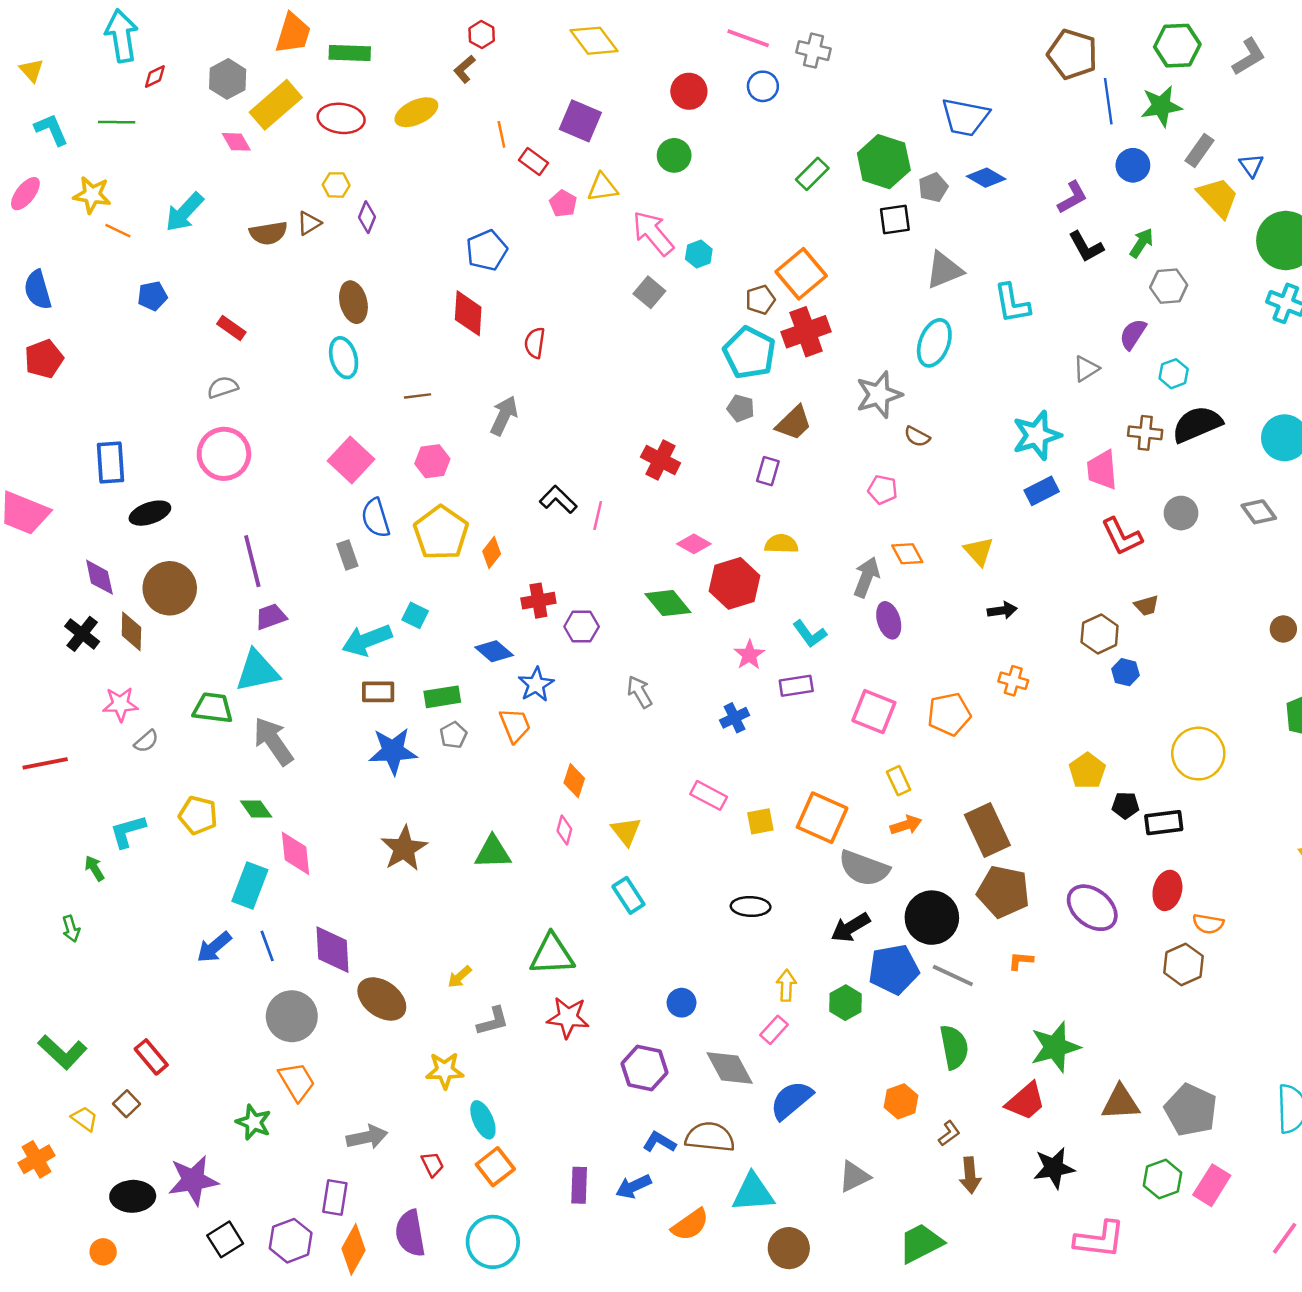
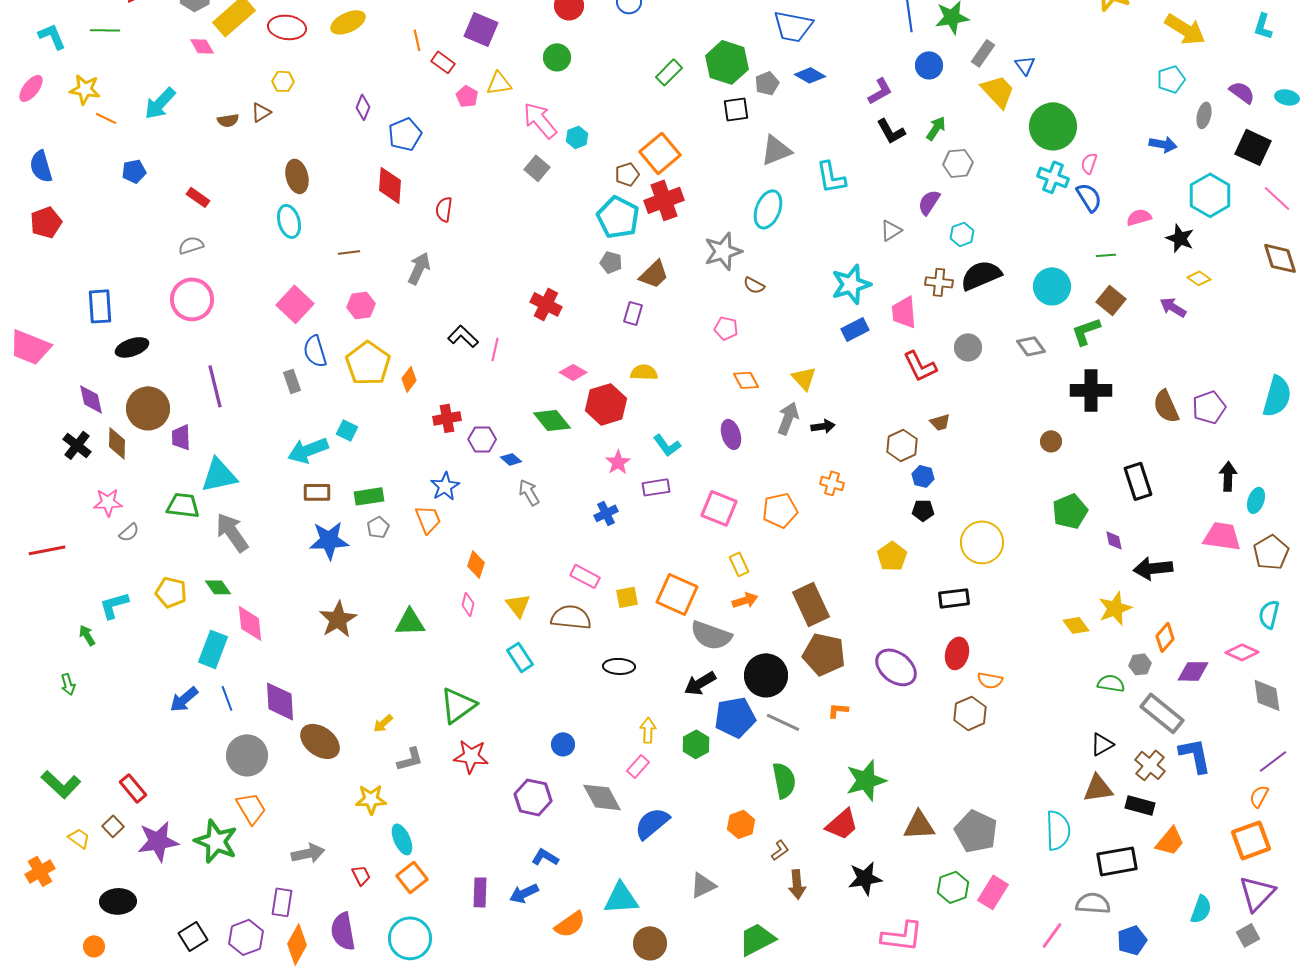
purple diamond: (367, 217) -> (363, 107), moved
brown semicircle: (268, 233) -> (228, 120), size x0.7
gray arrow: (867, 577) -> (788, 418), moved
purple trapezoid: (271, 617) -> (181, 437), moved, turned -72
blue diamond: (494, 651) -> (511, 459), moved, size x0.7
black pentagon: (1125, 805) -> (923, 510), moved
green triangle: (552, 955) -> (458, 705), turned -33
green star: (254, 1122) -> (216, 841), size x1.5
brown semicircle: (710, 1137) -> (571, 617), moved
purple star: (193, 1180) -> (158, 841), moved

